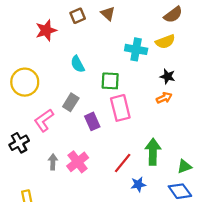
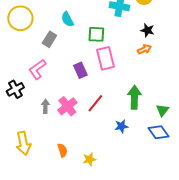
yellow circle: (25, 82) -> (20, 18), moved
gray rectangle: (71, 102) -> (49, 39), moved
red line: (123, 163) -> (95, 103), moved
green triangle: (184, 166) -> (162, 110), turned -32

